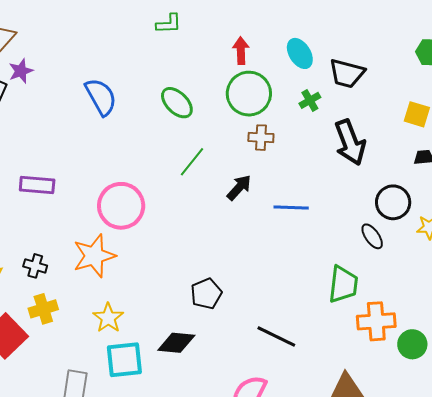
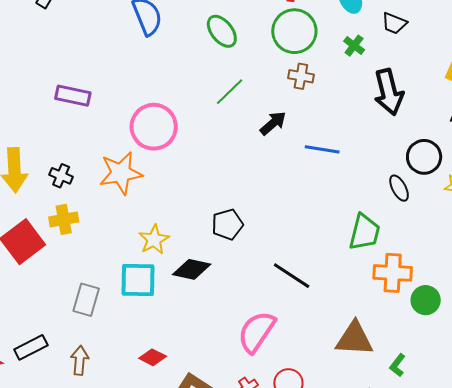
black trapezoid: (347, 73) -> (394, 23), size x0.7
green cross: (310, 100) -> (354, 46), turned -30
yellow star: (108, 318) -> (154, 240), moved

